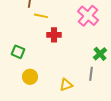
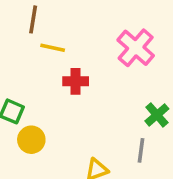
yellow circle: (30, 77) -> (31, 140), moved

